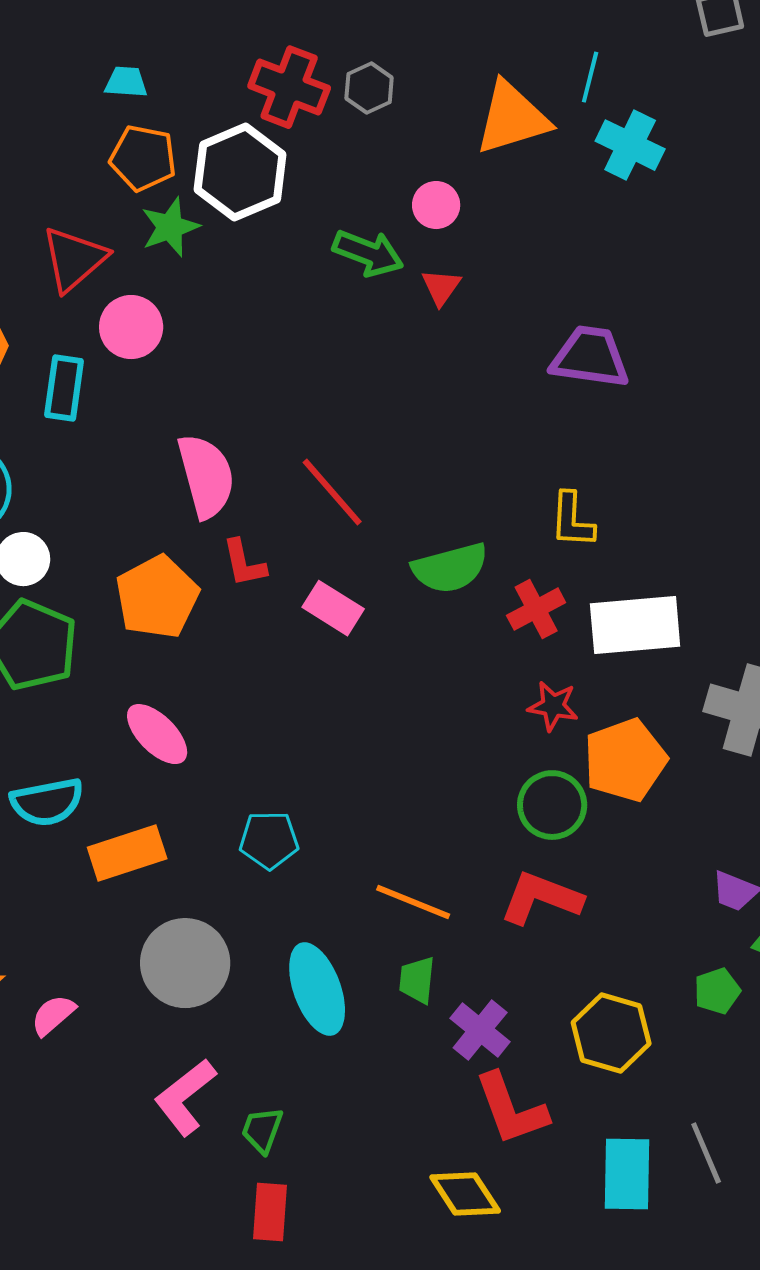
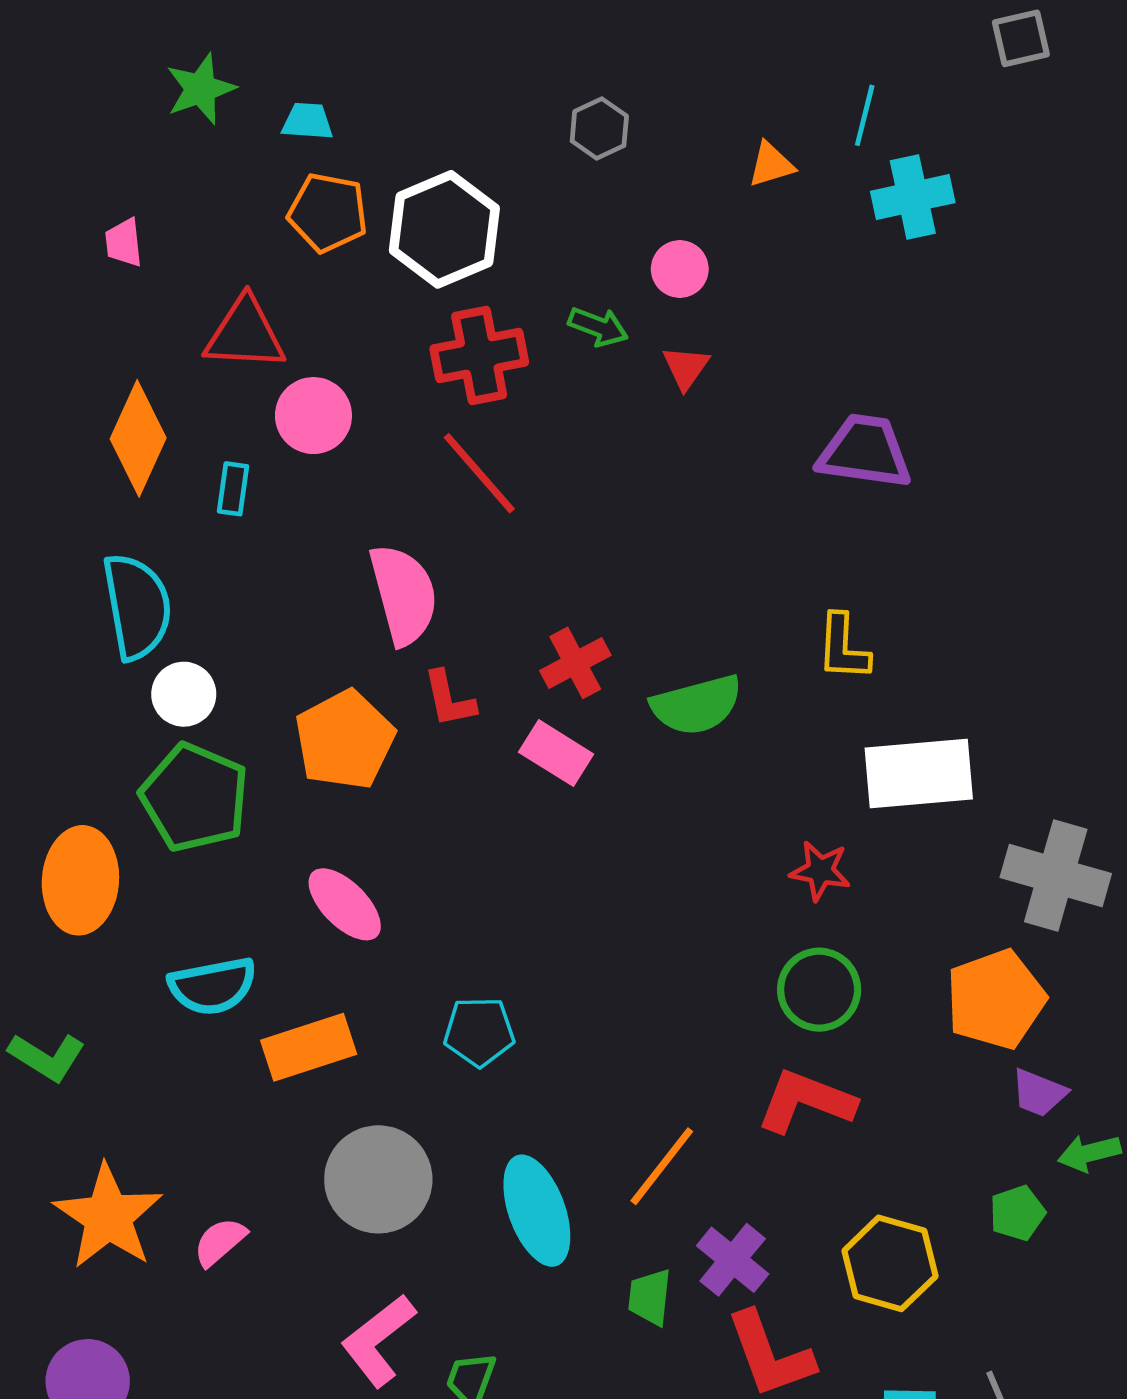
red cross: (289, 87) -> (479, 355), moved, turned -32
orange triangle: (512, 118) -> (771, 165), size x0.5
cyan cross: (630, 145) -> (913, 197), turned -38
green star: (170, 227) -> (201, 89), moved
green arrow: (368, 253) -> (598, 327), size x0.7
red triangle: (74, 259) -> (245, 334), turned 44
cyan rectangle: (64, 388) -> (233, 489), size x0.7
red line: (332, 492) -> (479, 473), moved
red cross: (536, 609) -> (575, 663), moved
orange pentagon: (625, 760) -> (996, 999), moved
orange line: (413, 902) -> (662, 1166), moved, turned -74
green trapezoid: (417, 980) -> (650, 1297), moved

